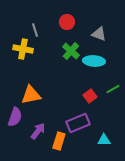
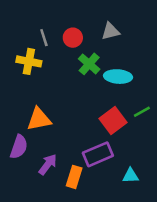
red circle: (67, 22) -> (73, 38), moved
gray triangle: (99, 34) -> (110, 31), moved, turned -35
red square: (90, 96) -> (113, 120), size x1.5

